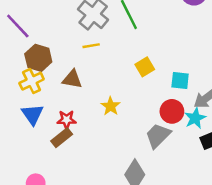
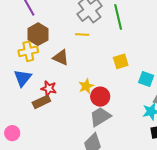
red circle: (172, 111) -> (100, 97), moved
gray trapezoid: (158, 136) -> (100, 117), moved

